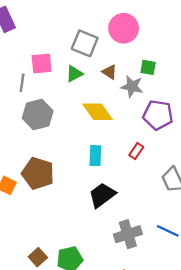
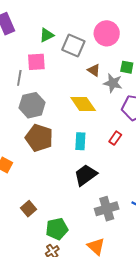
green triangle: (74, 74) -> (47, 35), moved
brown pentagon: (38, 173) -> (39, 138), moved
brown square: (38, 257) -> (29, 209), moved

